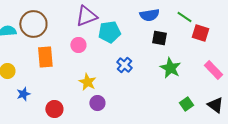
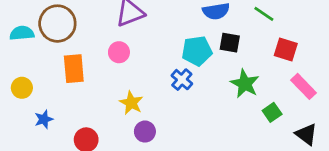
cyan pentagon: (109, 32) -> (197, 51), moved
red square: (200, 33) -> (286, 49), moved
green square: (186, 104) -> (272, 112), moved

